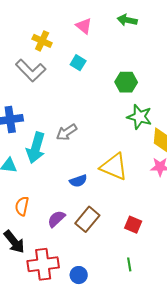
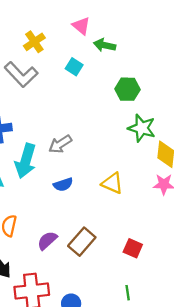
green arrow: (127, 20) -> (105, 45), moved
yellow cross: (42, 41) -> (34, 42), turned 30
yellow triangle: (114, 167) -> (112, 183), size x0.7
blue semicircle: (78, 181) -> (63, 185), moved

